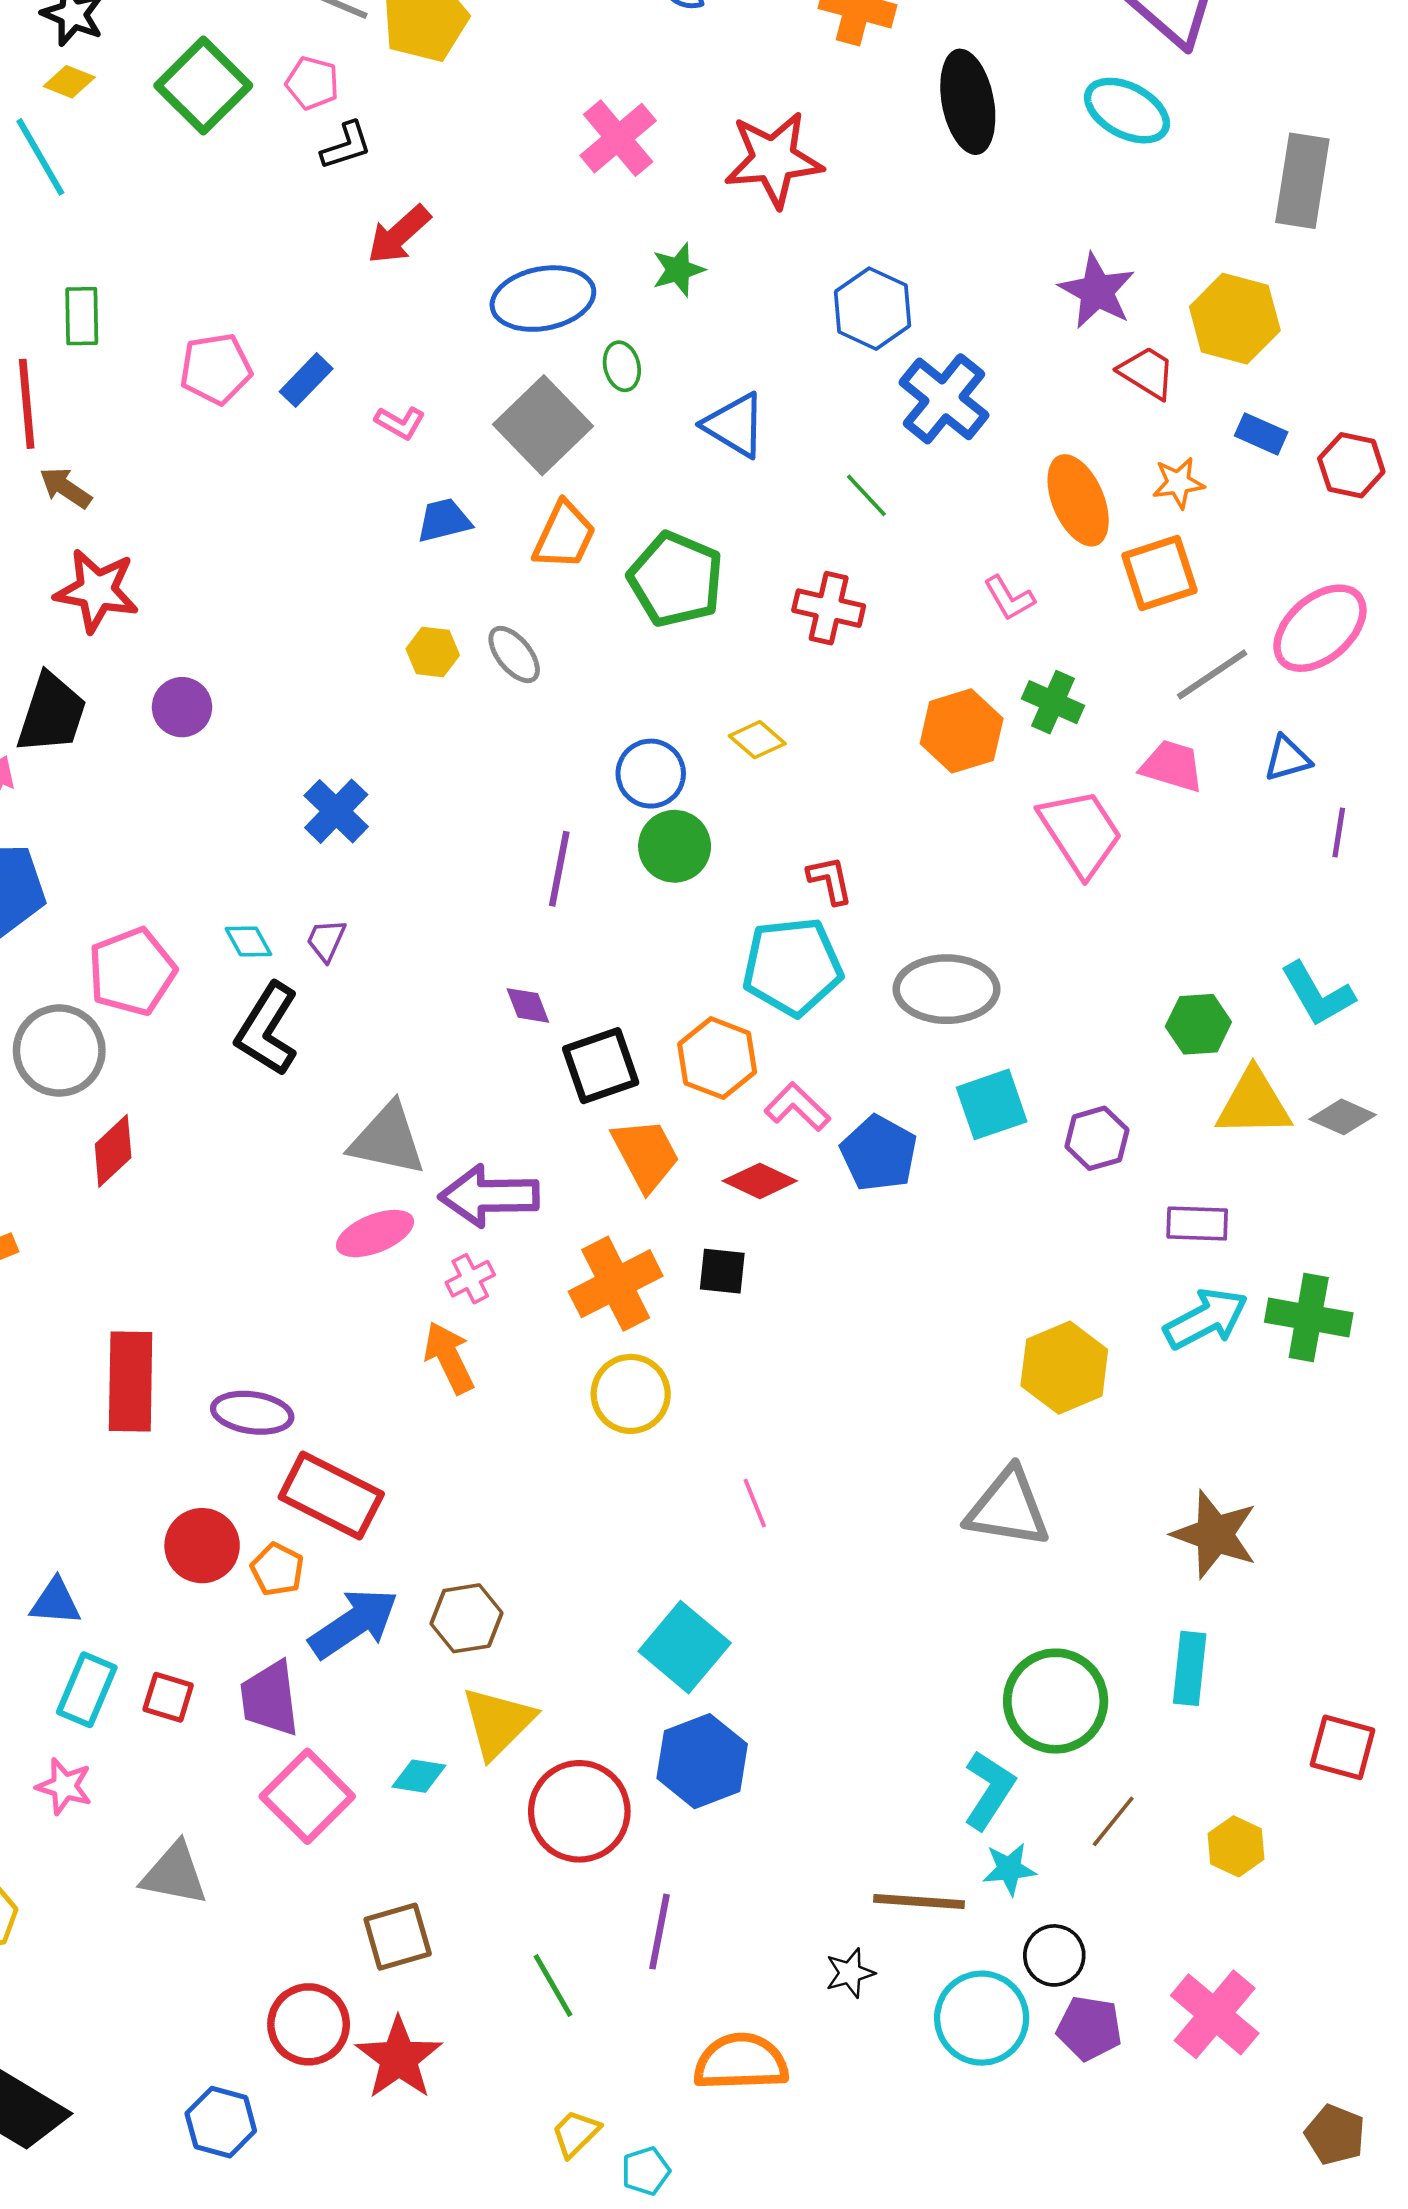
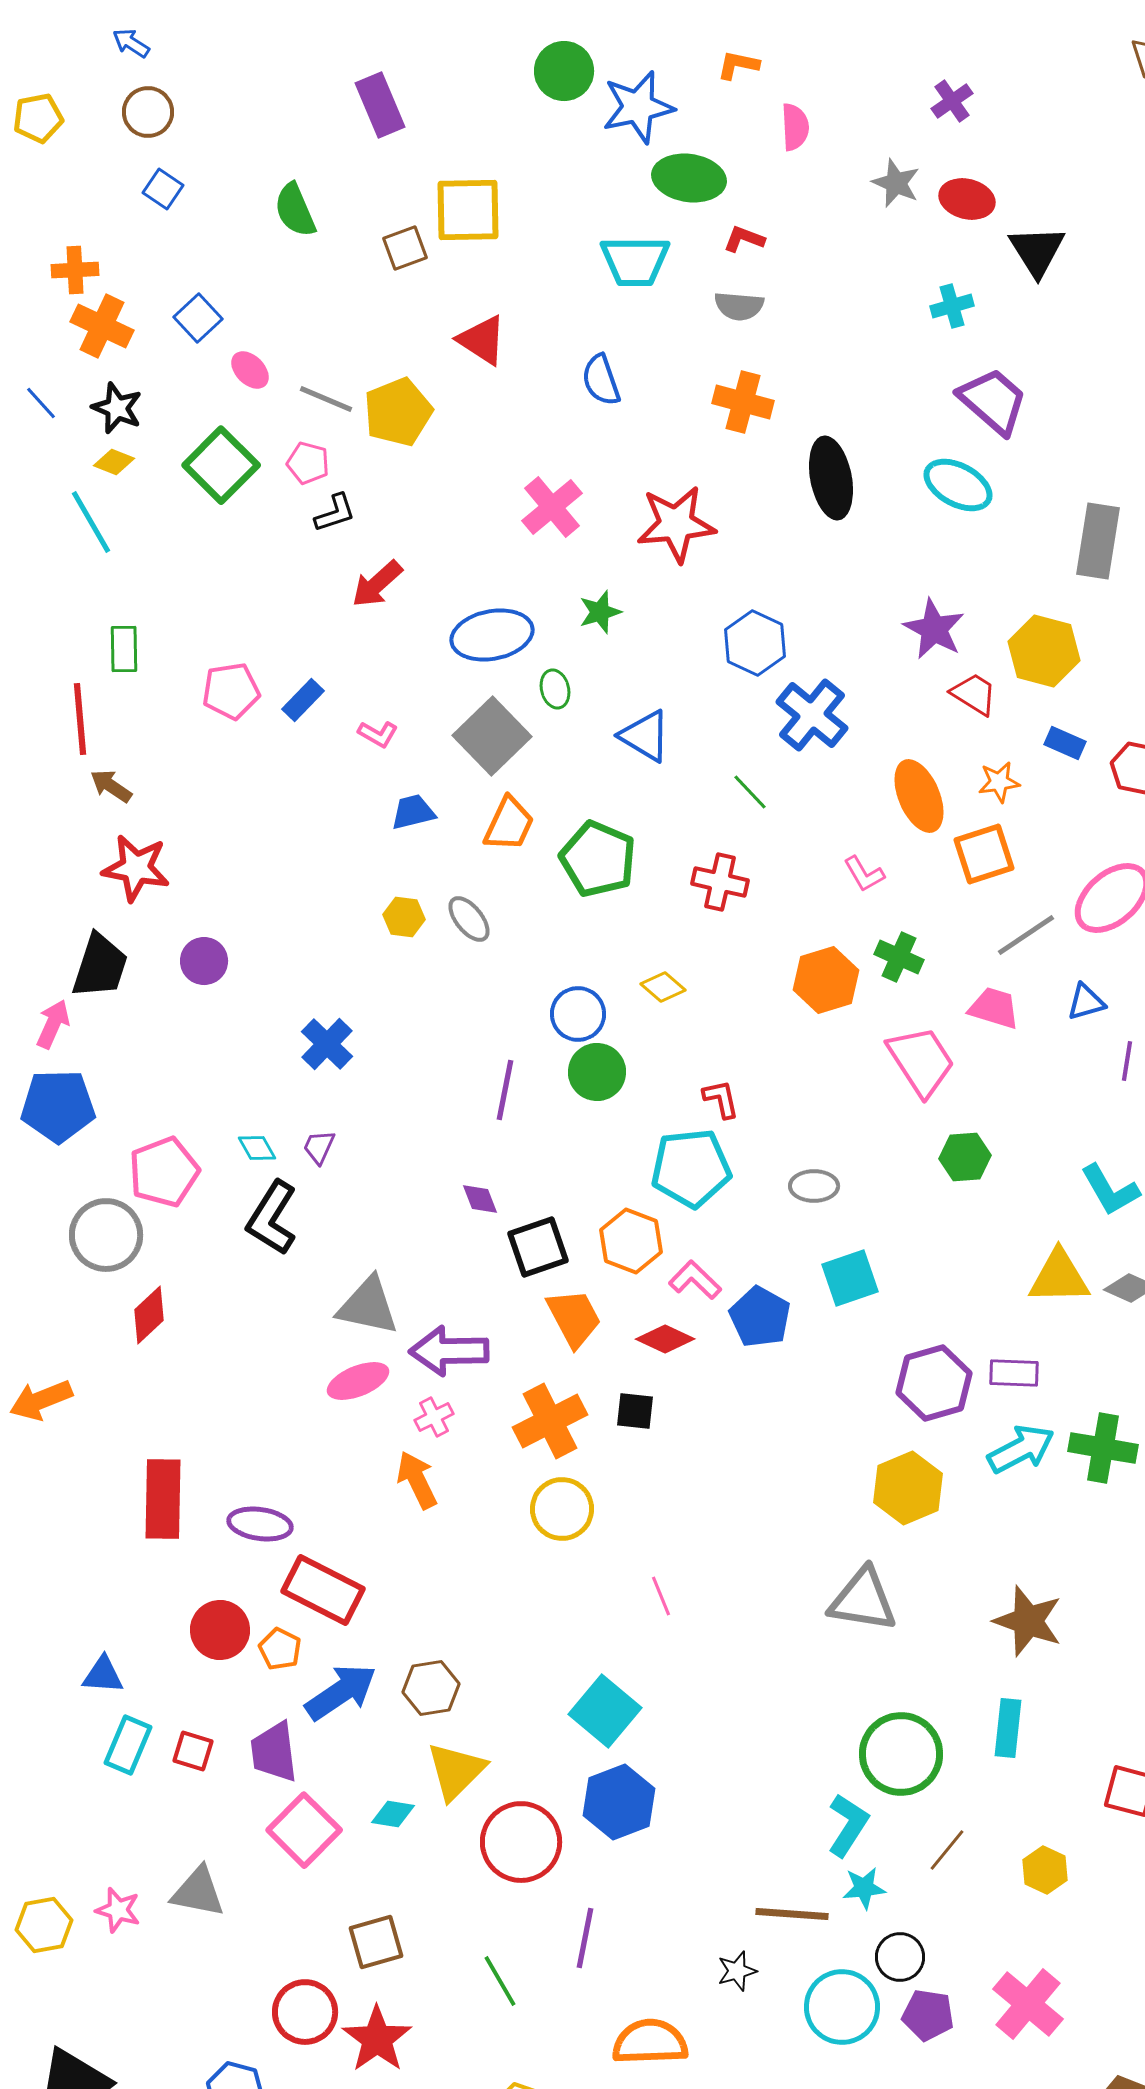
gray ellipse: (947, 989) -> (814, 1186), size x0.6
green hexagon: (1198, 1024) -> (965, 1157), moved
purple hexagon: (1097, 1138) -> (934, 1383), moved, size x1.5
pink star: (64, 1786) -> (118, 1910), moved

